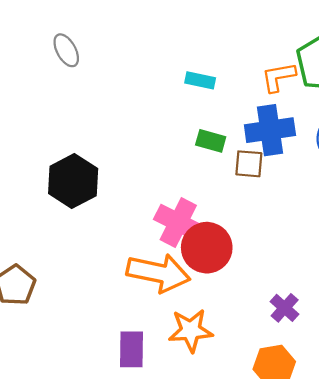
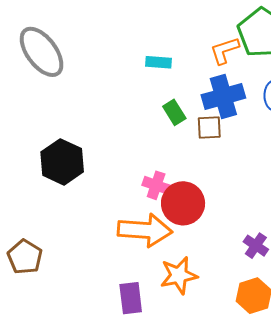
gray ellipse: (66, 50) -> (42, 52), size x1.8
green rectangle: (211, 141) -> (174, 112), turned 50
pink cross: (178, 223) -> (156, 185), size x0.7

